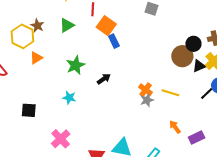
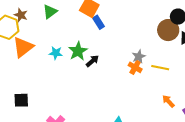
orange triangle: (36, 58) -> (23, 47), size x1.6
green star: (76, 65) -> (78, 51), moved
cyan star: (69, 98) -> (56, 53), moved
gray star: (147, 100) -> (139, 56), moved

